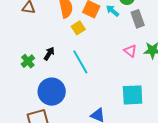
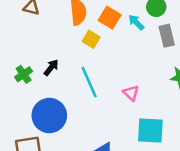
yellow square: (78, 28) -> (91, 39), turned -32
pink triangle: (130, 51) -> (131, 93), moved

